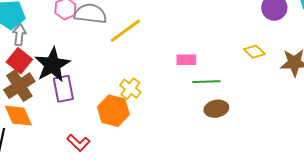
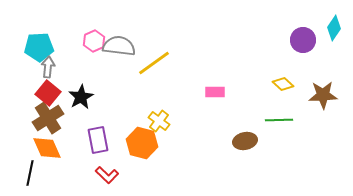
black star: (52, 65) -> (81, 97), size x0.7
green line: (206, 82) -> (279, 120), moved
purple rectangle: (63, 89) -> (98, 140), moved

